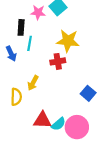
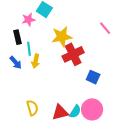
red cross: (58, 61) -> (73, 54), moved, size x1.5
yellow arrow: (33, 83) -> (36, 61), moved
yellow semicircle: (16, 97) -> (32, 108), moved

